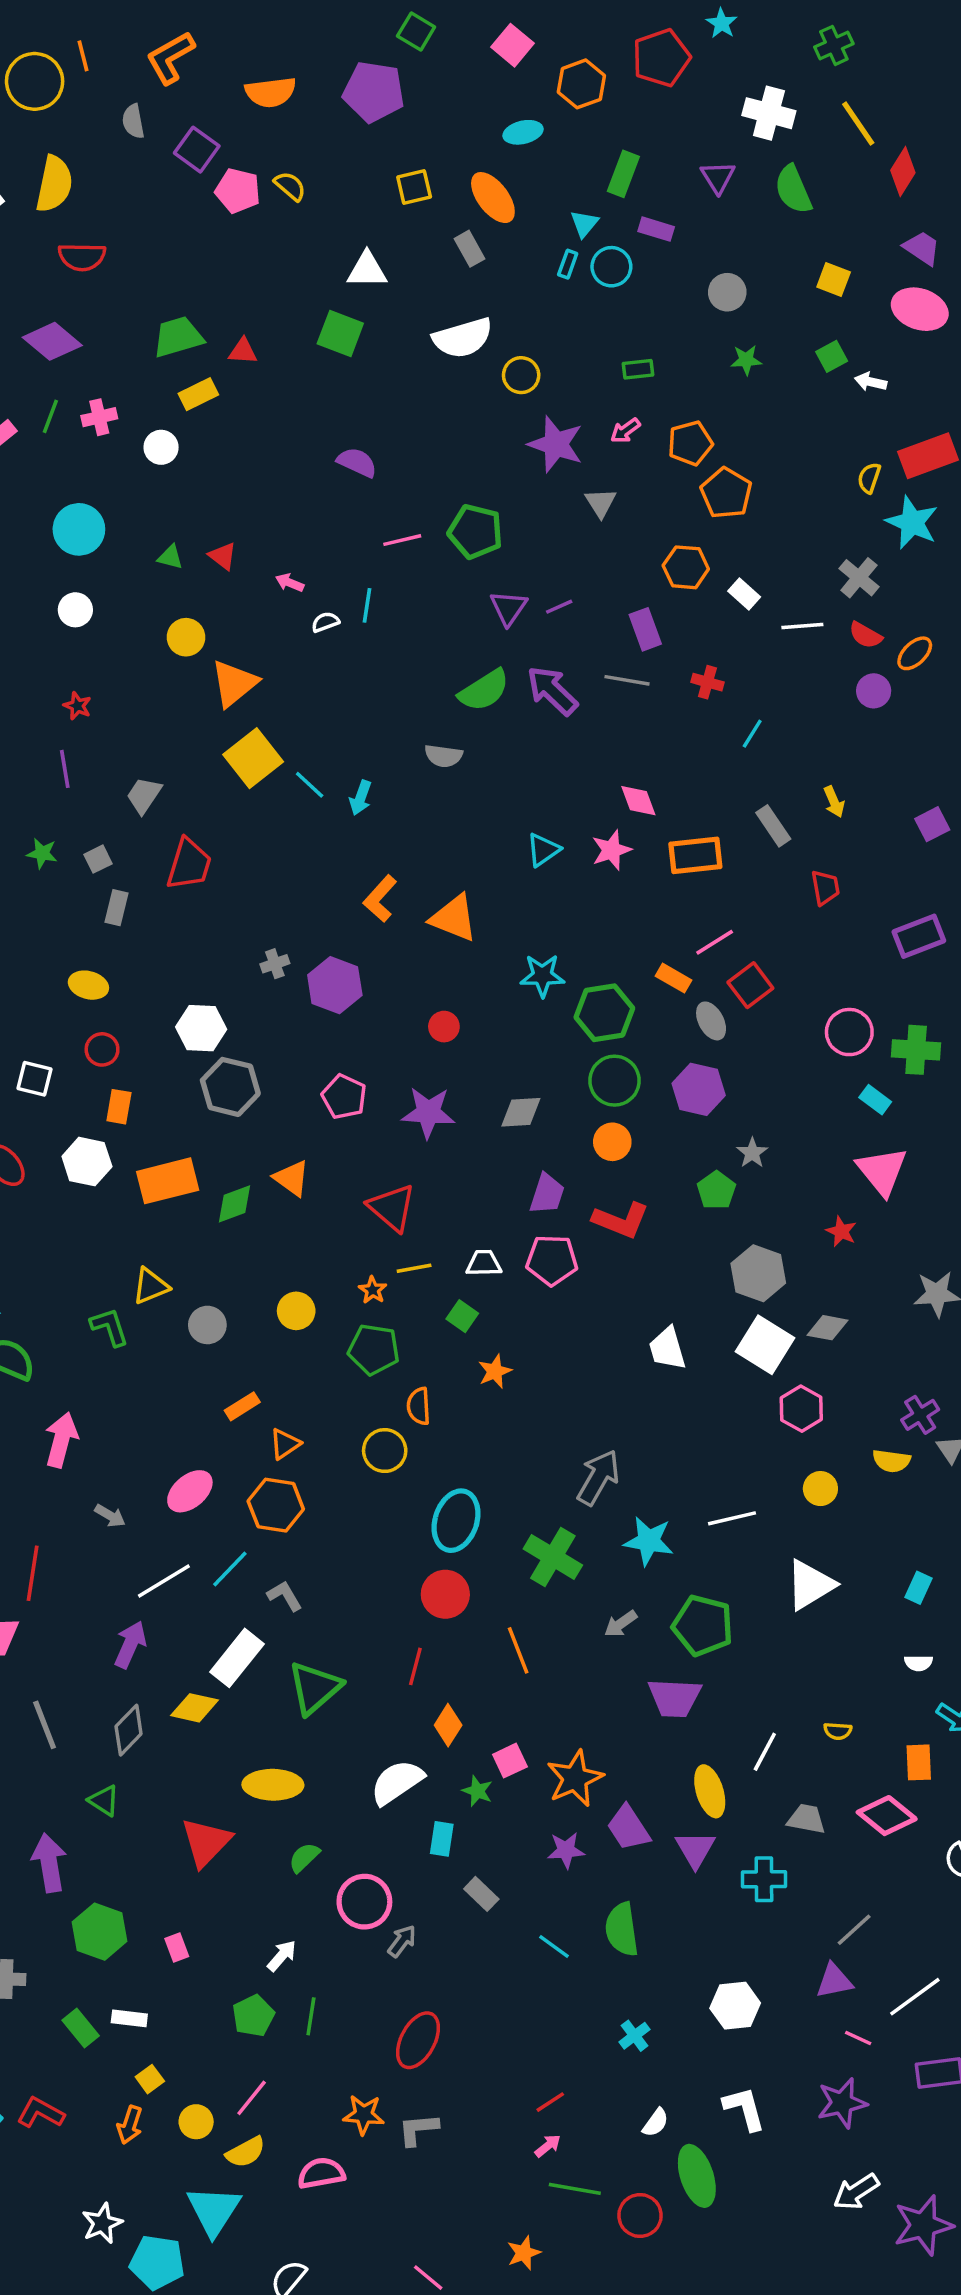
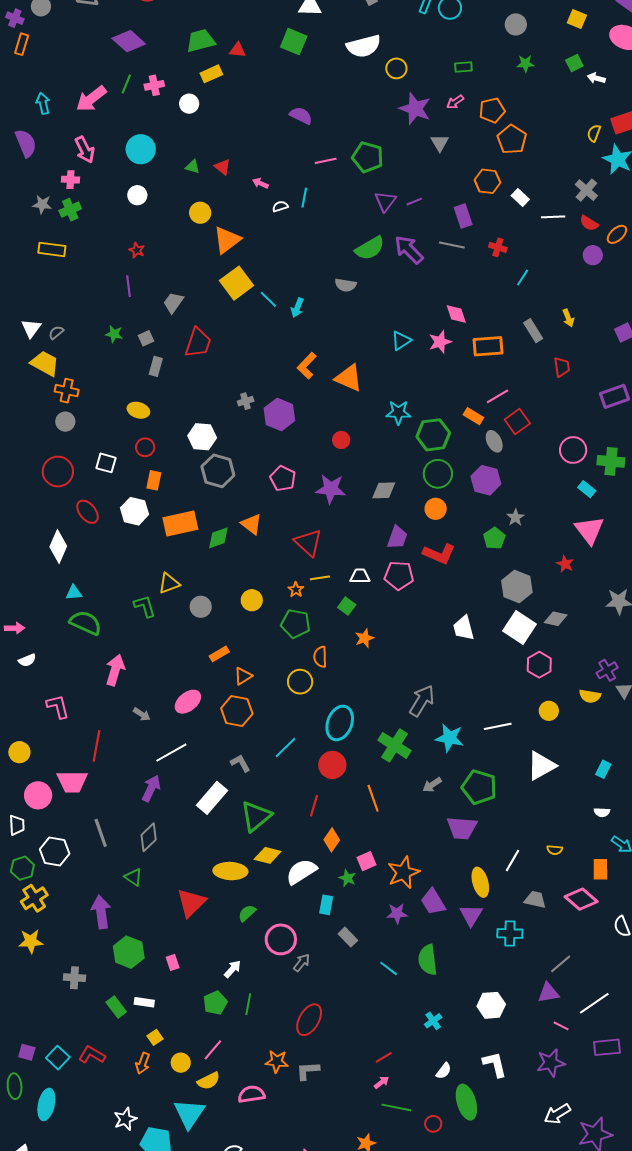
cyan line: (230, 1569) -> (285, 748), moved
yellow diamond: (194, 1708) -> (268, 855), moved
red circle: (640, 2215) -> (433, 1124), size x0.7

